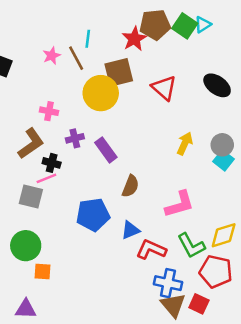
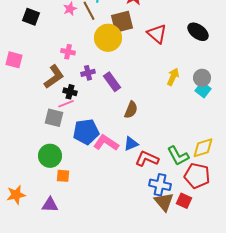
pink L-shape: (180, 204) -> (106, 143), moved, turned -130
blue pentagon: (93, 215) -> (86, 132), moved

